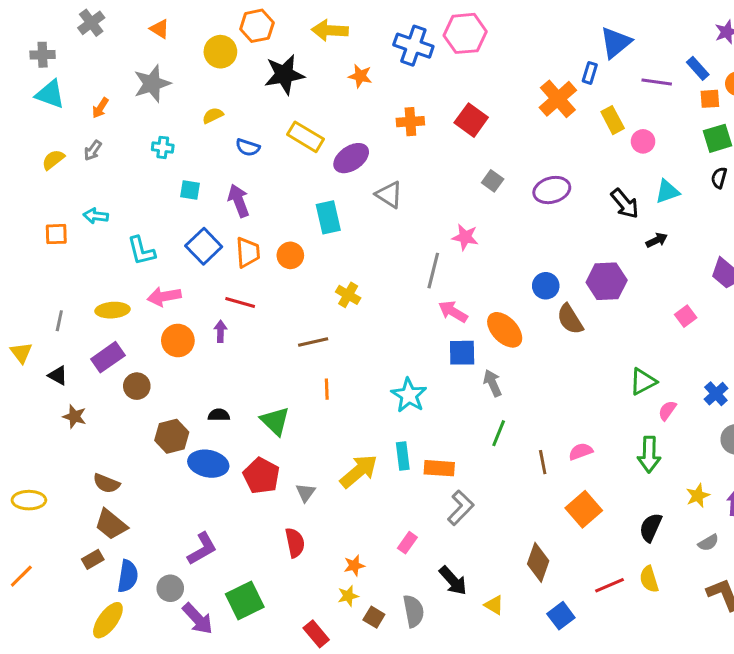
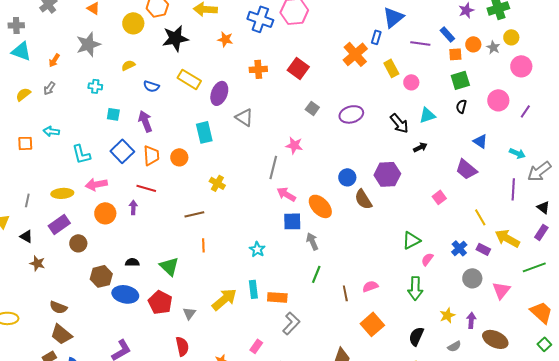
purple ellipse: (351, 158) -> (219, 93), turned -35
cyan star: (409, 395) -> (257, 249), size x0.7

